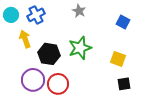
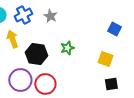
gray star: (79, 11) -> (50, 16), moved
blue square: (123, 22) -> (114, 29), moved
green star: (80, 48) -> (67, 48), size x0.6

